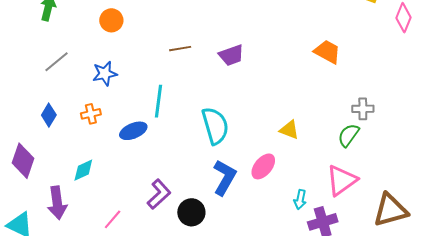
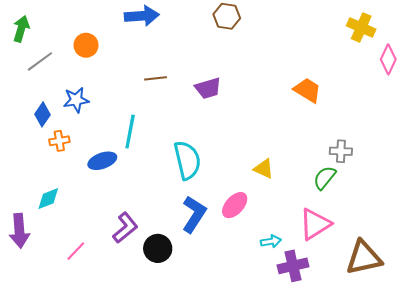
gray line: (56, 62) -> (40, 61), moved
blue diamond: (49, 115) -> (43, 114), moved
cyan arrow: (300, 199) -> (271, 241), turned -114

